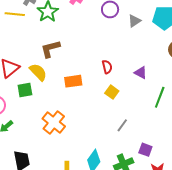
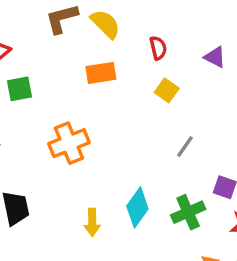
yellow semicircle: (38, 72) -> (105, 24), moved
orange cross: (54, 122) -> (69, 143), turned 30

